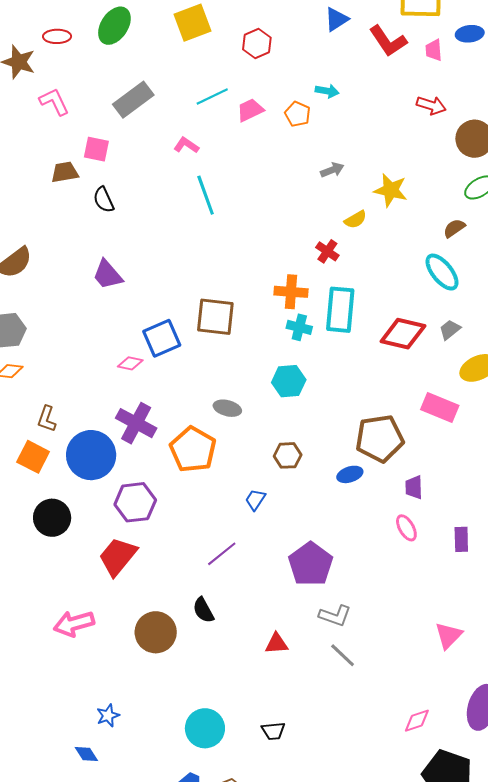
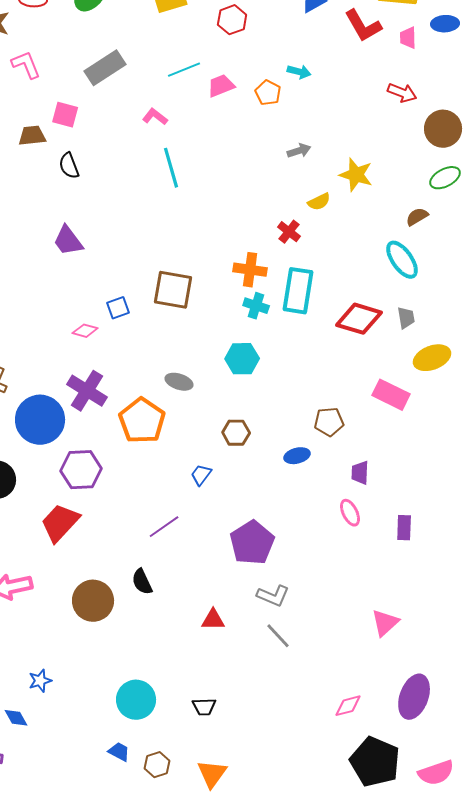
gray trapezoid: (450, 330) -> (406, 318), turned 115
blue square: (162, 338) -> (118, 308), size x0.6
brown pentagon: (380, 438) -> (329, 422), size x0.6

